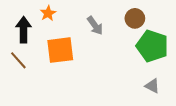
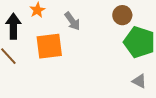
gray arrow: (95, 26) -> (72, 21), moved

